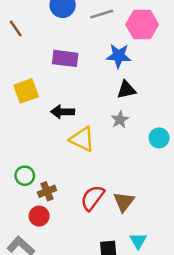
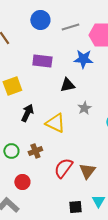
black triangle: (126, 90) -> (67, 85), moved
black arrow: (63, 112) -> (27, 113), moved, turned 114
brown cross: (47, 191) -> (35, 151), moved

